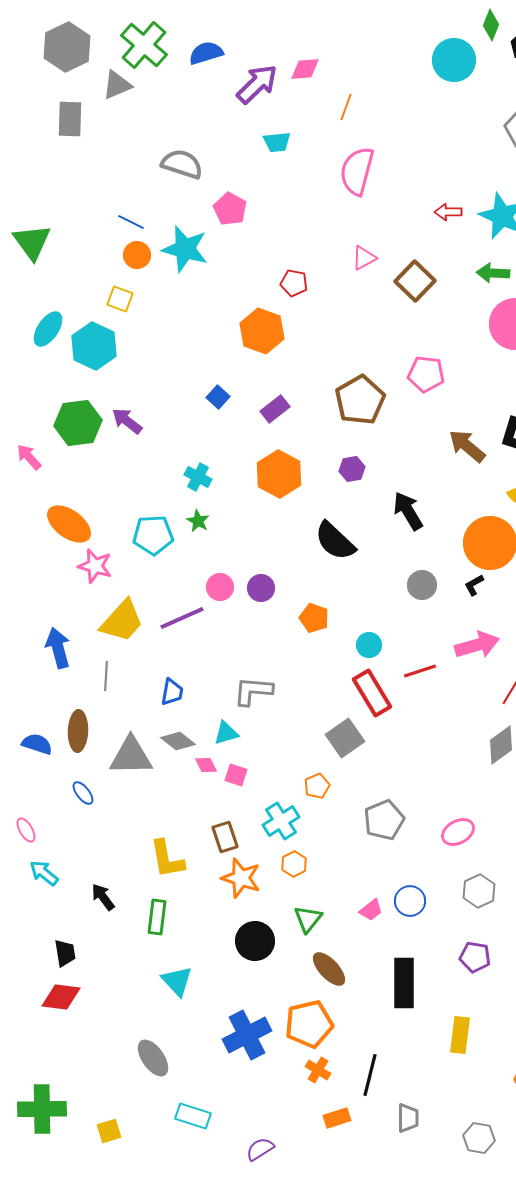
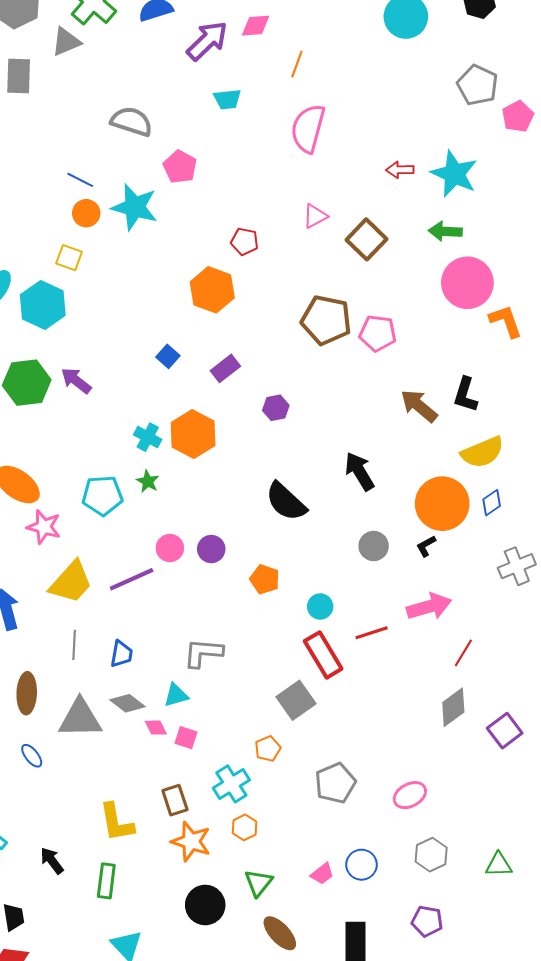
brown pentagon: (360, 400) -> (326, 320), moved, turned -30
purple hexagon: (352, 469) -> (276, 408), moved
orange hexagon: (279, 474) -> (193, 434), moved
gray line: (106, 676) -> (74, 645), moved

